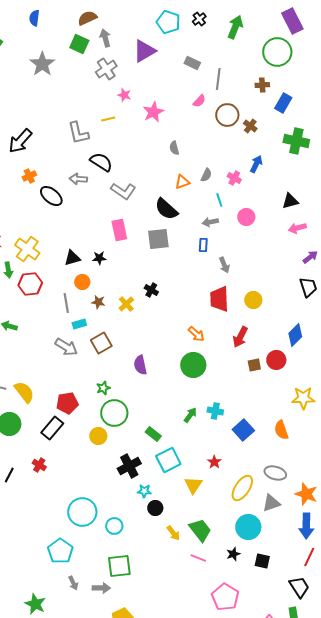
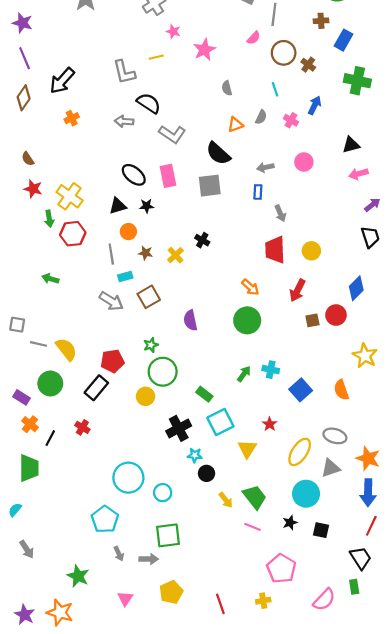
black ellipse: (51, 196) -> (134, 175), moved
cyan line: (219, 200) -> (275, 89), moved
yellow star: (303, 398) -> (365, 356), turned 30

